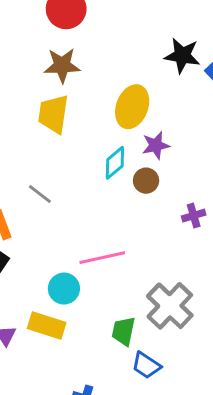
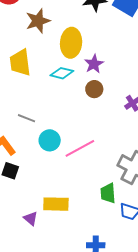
brown star: (62, 65) -> (38, 21), moved
cyan diamond: (115, 163) -> (62, 73), moved, turned 70
cyan circle: (64, 289) -> (50, 140), moved

